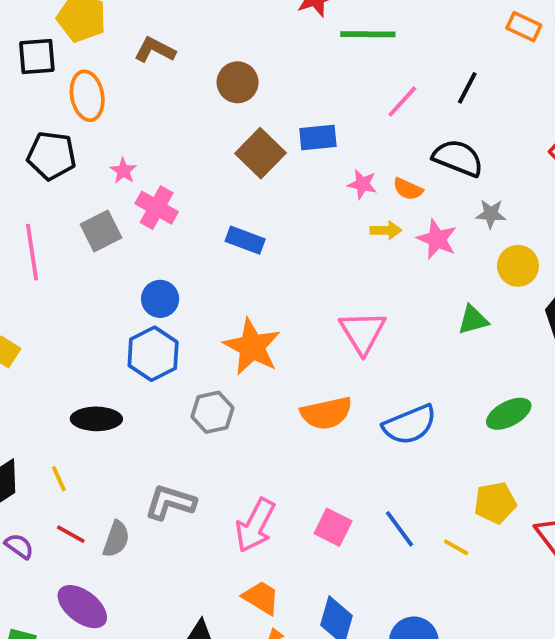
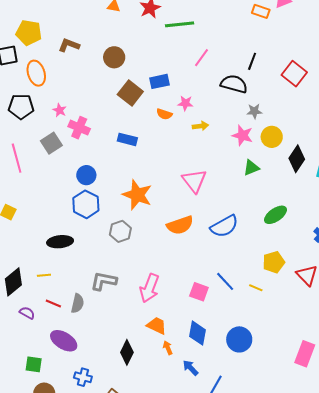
black line: (467, 88) -> (252, 61), moved
orange semicircle: (408, 189) -> (164, 114), moved
pink star: (437, 239) -> (242, 135), moved
yellow line: (59, 479) -> (44, 275), turned -64
pink square: (333, 527) -> (199, 292), moved

